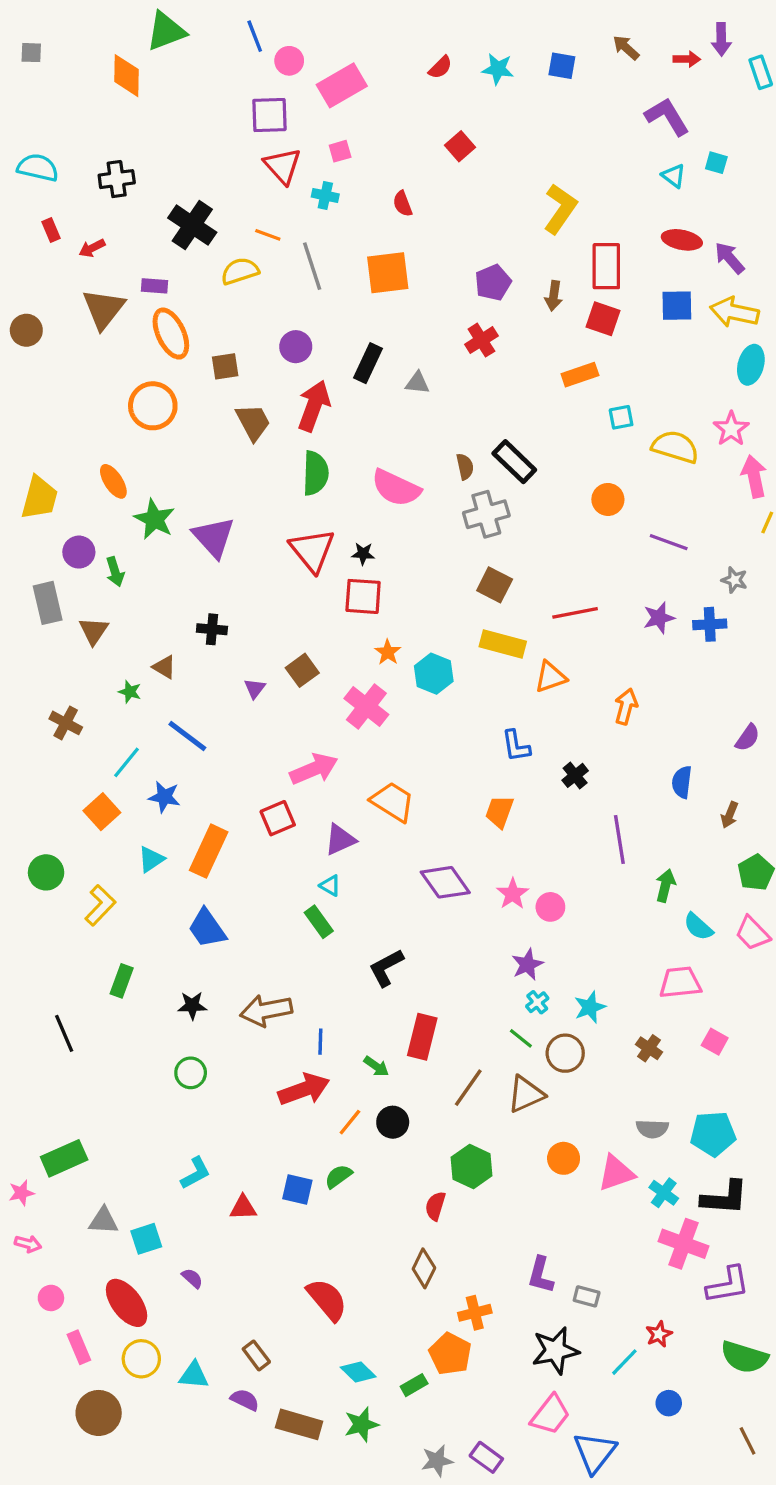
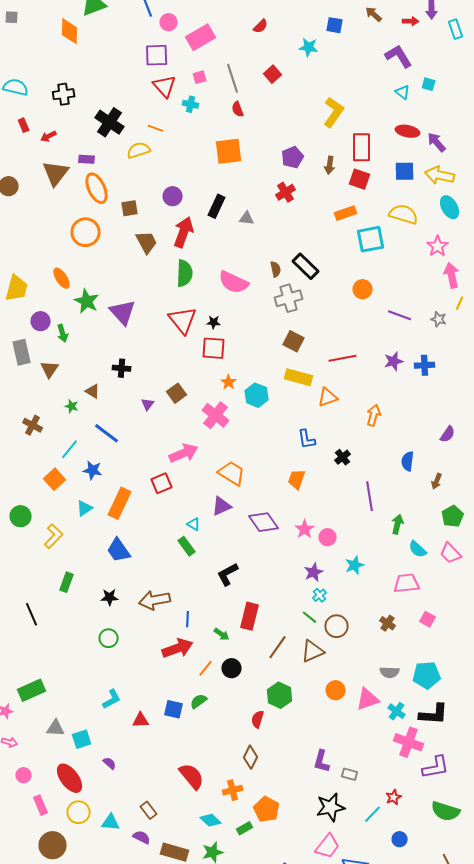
cyan star: (498, 69) -> (309, 47), moved
gray line: (312, 266) -> (233, 78), moved
cyan ellipse: (751, 365) -> (450, 207), turned -45
cyan square: (621, 417) -> (371, 239), size x1.8
yellow semicircle: (675, 447) -> (404, 214), moved
gray star: (734, 580) -> (439, 319), moved
purple triangle: (340, 840) -> (222, 506), moved
cyan star: (590, 1007) -> (355, 565), moved
orange cross: (475, 1313) -> (233, 790), moved

